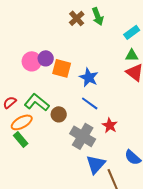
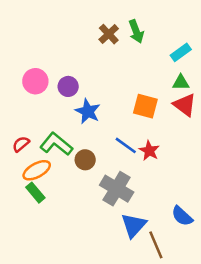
pink circle: (32, 61) -> (35, 81), moved
orange square: (62, 68) -> (145, 106), moved
blue star: (89, 77) -> (88, 111), moved
red star: (110, 125) -> (149, 151), moved

